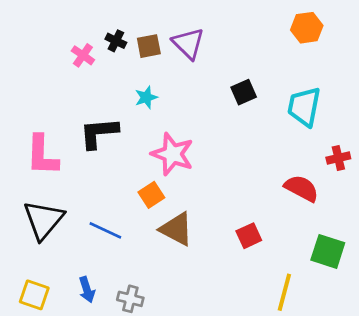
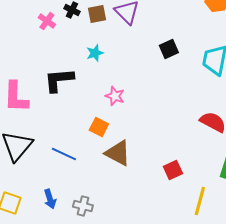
pink star: (172, 154) -> (115, 96), size x0.6
orange square: (151, 195) -> (99, 127), turned -30
red square: (249, 236) -> (173, 170), moved

